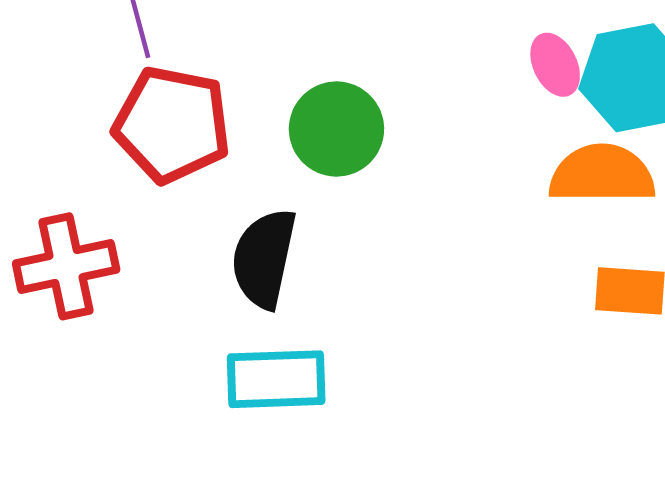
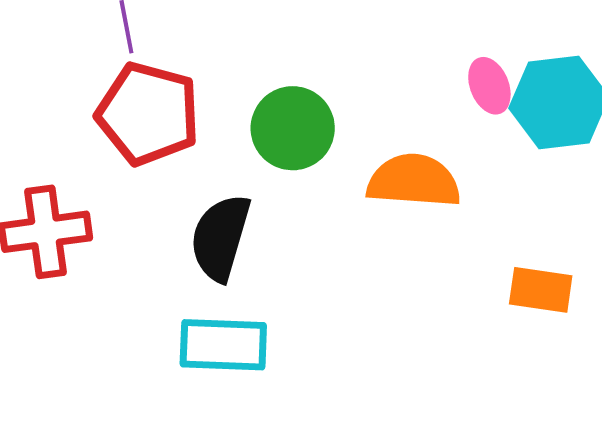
orange semicircle: (602, 174) -> (414, 181), moved

